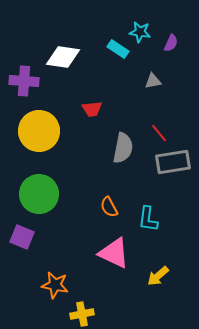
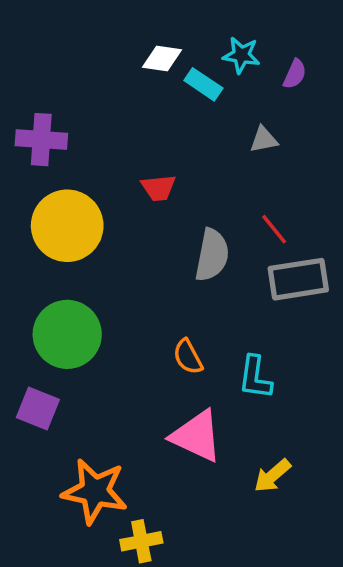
white diamond: (63, 57) -> (162, 58), moved, size x0.7
orange star: (55, 285) -> (95, 491), size x1.4

